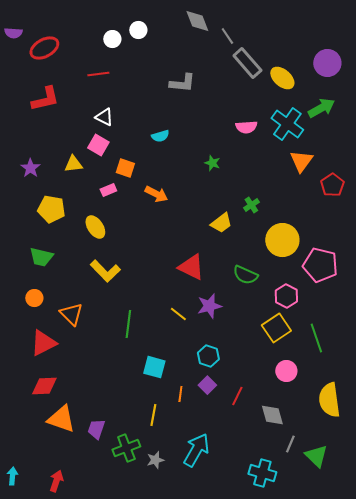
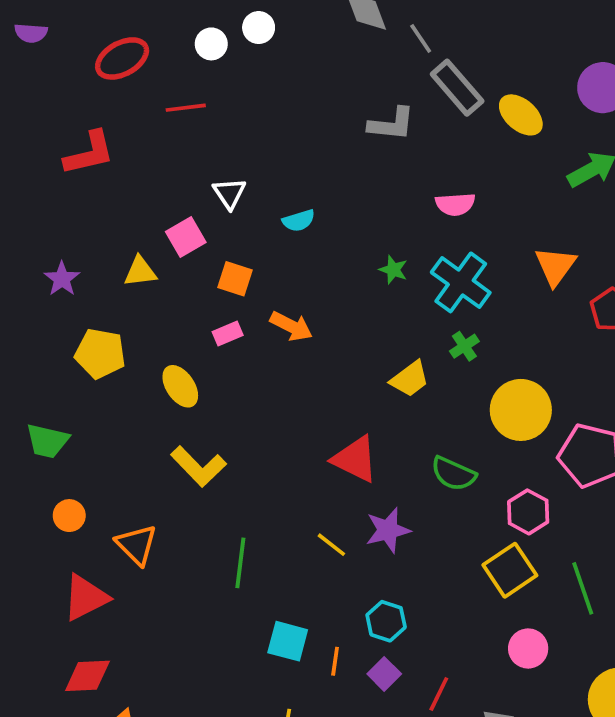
red ellipse: (44, 48) -> (122, 58), moved
gray L-shape: (182, 83) -> (392, 124), moved
white triangle: (104, 117) -> (229, 193), moved, turned 30
cyan cross: (287, 124) -> (461, 282), moved
pink square: (98, 145) -> (186, 237), turned 30
pink rectangle: (108, 190) -> (228, 333), moved
green trapezoid: (41, 257) -> (47, 441), moved
orange line: (180, 394) -> (335, 661), moved

